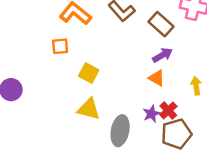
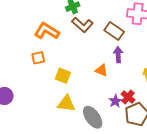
purple arrow: (163, 55) -> (118, 55), turned -56
orange triangle: (157, 78) -> (102, 70), moved
gray ellipse: (120, 131) -> (93, 117), turned -40

